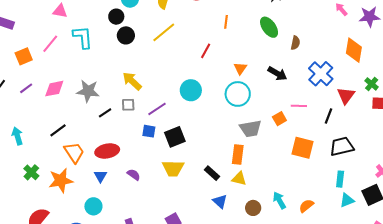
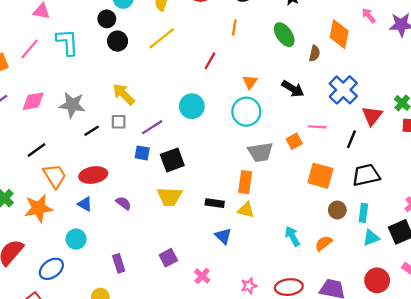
orange diamond: (354, 50) -> (339, 34), moved
black rectangle: (212, 173) -> (215, 203), turned -35
blue triangle: (100, 176) -> (85, 204), turned -32
brown circle: (253, 208) -> (337, 210), moved

